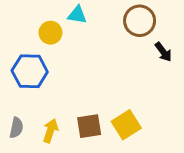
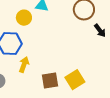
yellow arrow: (50, 131) -> (24, 65), moved

